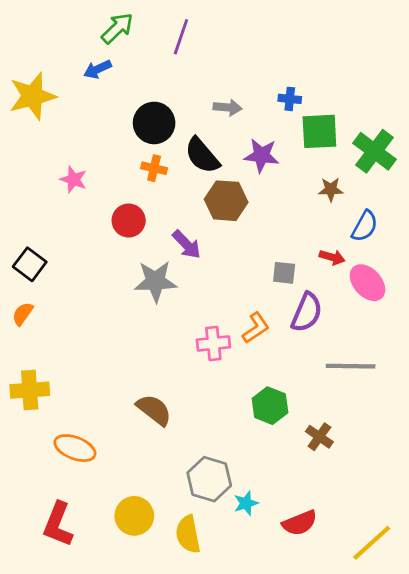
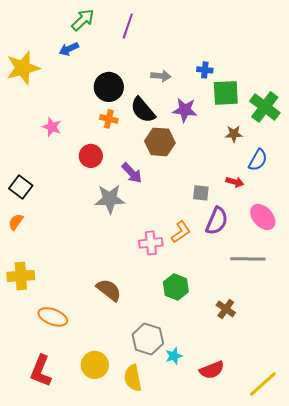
pink ellipse: (367, 283) -> (263, 217), moved
green hexagon: (270, 406) -> (176, 287), moved

